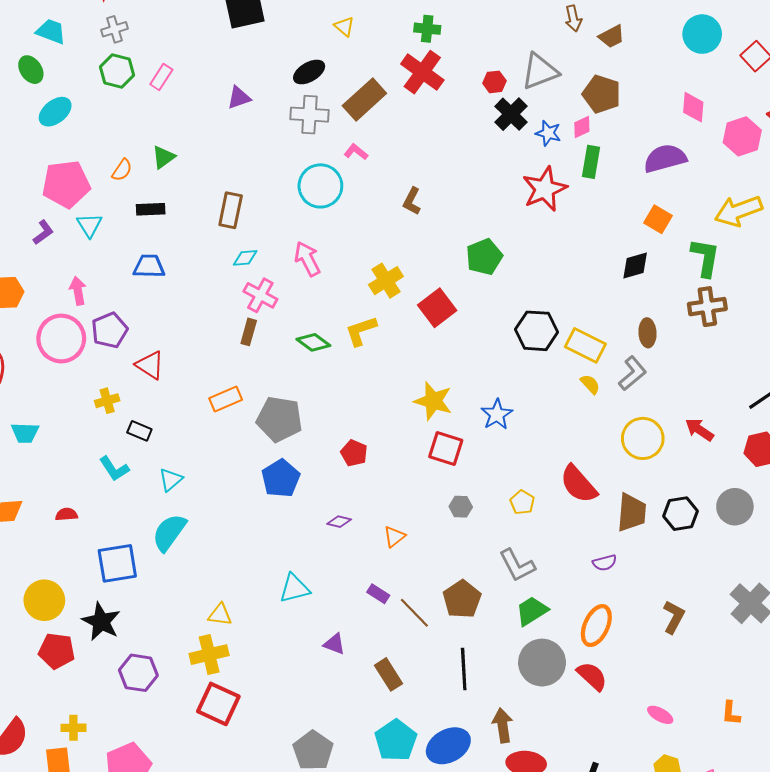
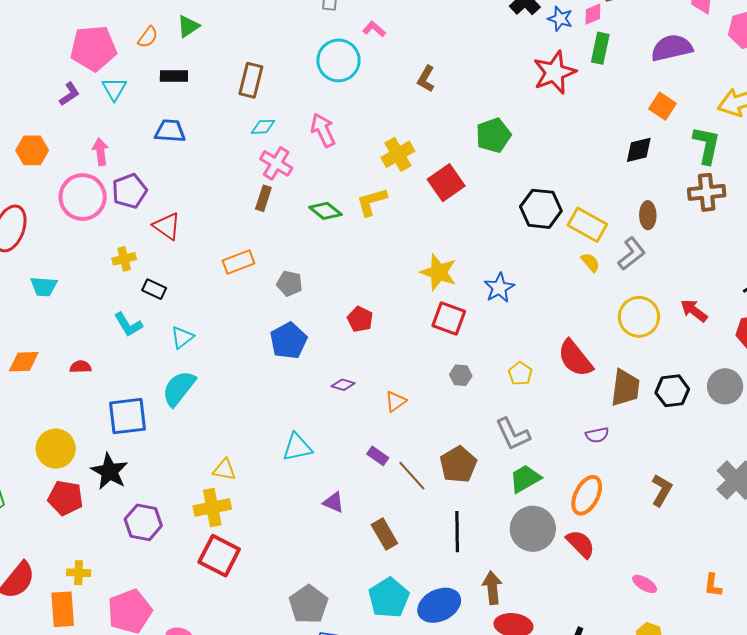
gray pentagon: (279, 419) -> (290, 284), size x0.6

